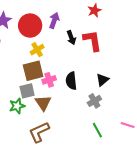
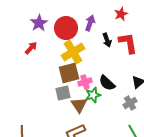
red star: (94, 10) -> (121, 14), moved
yellow cross: (37, 50) -> (73, 52), size x1.6
black semicircle: (71, 81) -> (107, 83), turned -42
green star: (17, 106) -> (93, 95), moved

